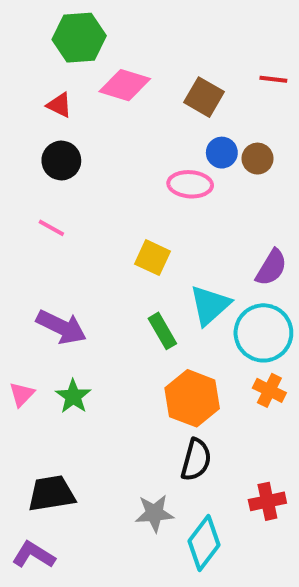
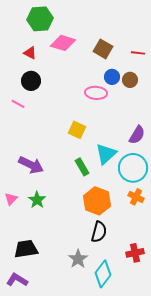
red line: (273, 79) -> (138, 53), moved
pink line: (51, 228) -> (18, 104), moved
gray star: (154, 513) -> (78, 259), turned -30

